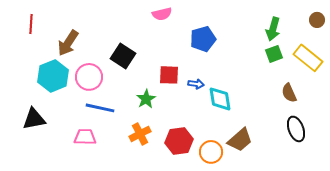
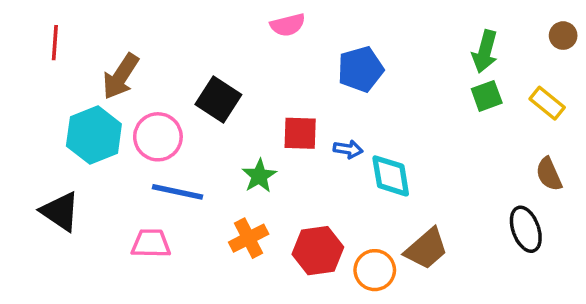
yellow rectangle: (308, 58) -> (547, 103), size x0.7
brown semicircle: (289, 93) -> (549, 174), moved
black triangle: (34, 119) -> (60, 211), turned 45

